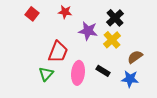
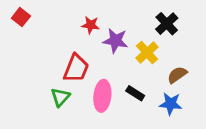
red star: (65, 12) -> (91, 25), moved
red square: (32, 14) -> (21, 17), moved
black cross: (115, 18) -> (167, 24), moved

